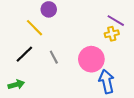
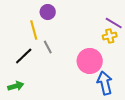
yellow line: (35, 28) -> (34, 30), turned 30
gray line: (54, 57) -> (48, 47), moved

